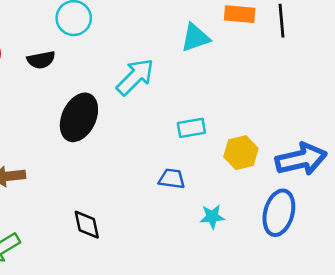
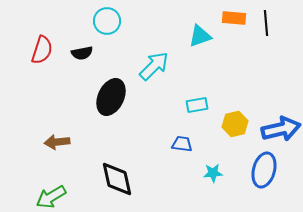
black diamond: (87, 225) -> (117, 179), size x1.5

